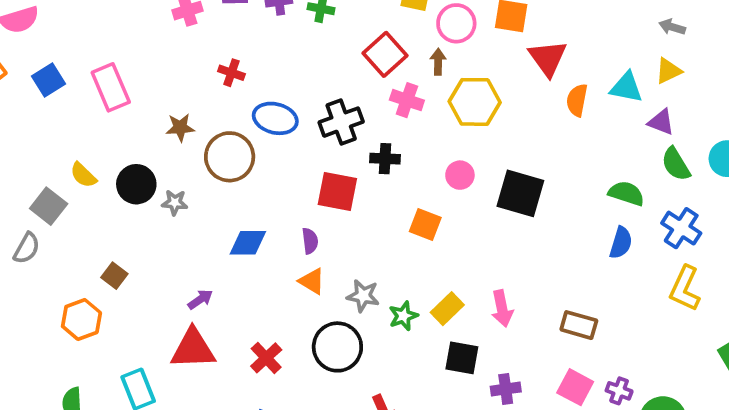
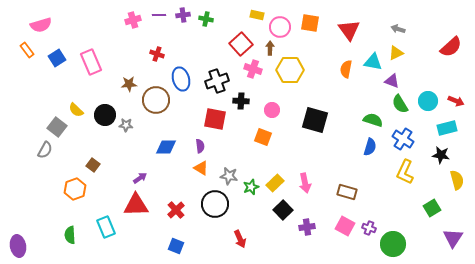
red triangle: (548, 58) -> (349, 30), moved
blue ellipse: (275, 118) -> (181, 79), turned 60
pink circle: (460, 175) -> (272, 110), moved
black square: (462, 358) -> (283, 210), turned 36

